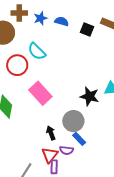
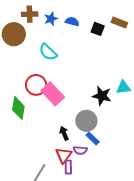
red circle: (17, 65) -> (36, 85), moved

